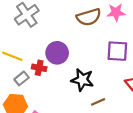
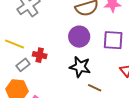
purple circle: (57, 53) -> (79, 37), moved
brown line: (98, 102) -> (95, 88), turned 48

